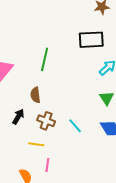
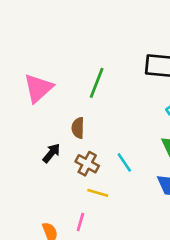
cyan line: (75, 126) -> (124, 162), moved
yellow line: (36, 144) -> (98, 193), moved

